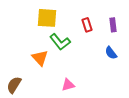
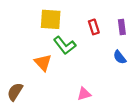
pink triangle: (68, 85) -> (84, 94), moved

